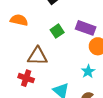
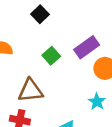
purple rectangle: (86, 28) -> (87, 47), turned -48

